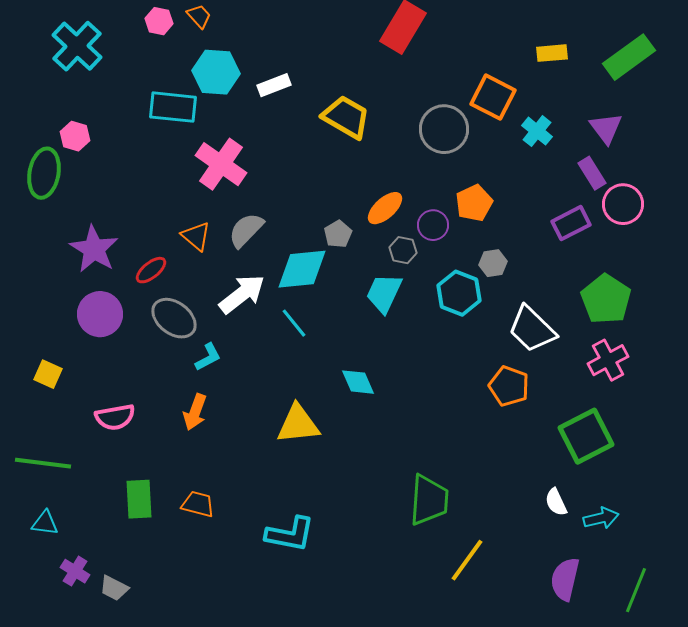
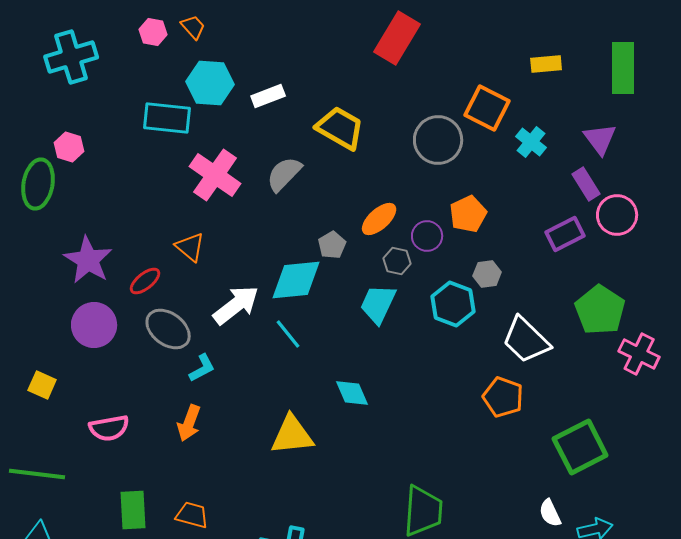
cyan cross: (77, 46) -> (71, 57), turned 30
green rectangle: (629, 57) -> (623, 68), turned -54
gray semicircle: (246, 230) -> (284, 174), moved
pink cross: (608, 360) -> (639, 354), moved, turned -36

